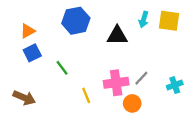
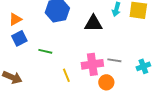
green line: (62, 68) -> (45, 51), turned -40
gray line: (141, 78) -> (114, 60), turned 56

